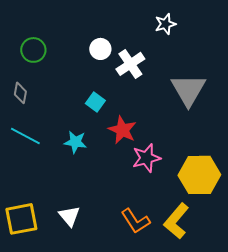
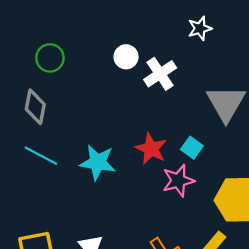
gray diamond: (20, 93) -> (35, 107), size x1.4
cyan square: (95, 102) -> (192, 148), moved
cyan star: (75, 142) -> (98, 162), size x1.4

